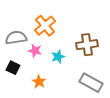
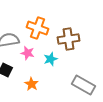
orange cross: (45, 26) -> (38, 28), turned -30
brown cross: (87, 45) -> (69, 39), moved

